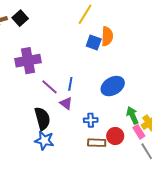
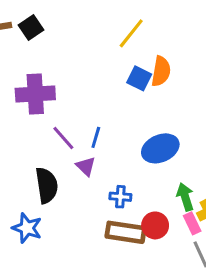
blue star: (44, 140) -> (27, 228), moved
brown rectangle: (97, 143) -> (126, 232), size x1.4

